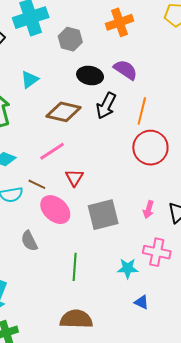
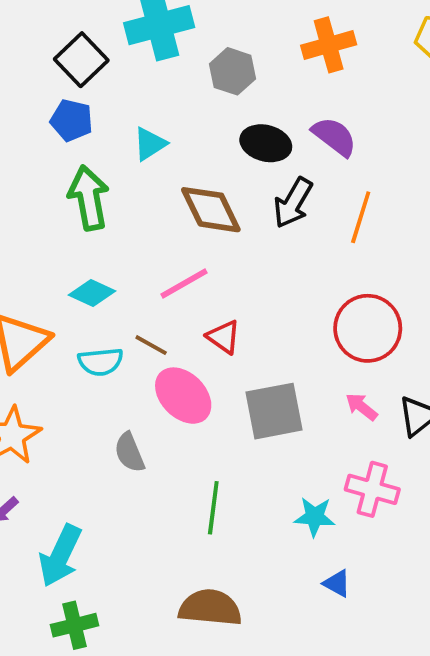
brown diamond: (64, 112) -> (211, 210), turned 48
red circle: (150, 148) -> (368, 328), moved
red triangle: (74, 178) -> (224, 337), turned -30
pink arrow: (148, 210) -> (362, 407), turned 108

